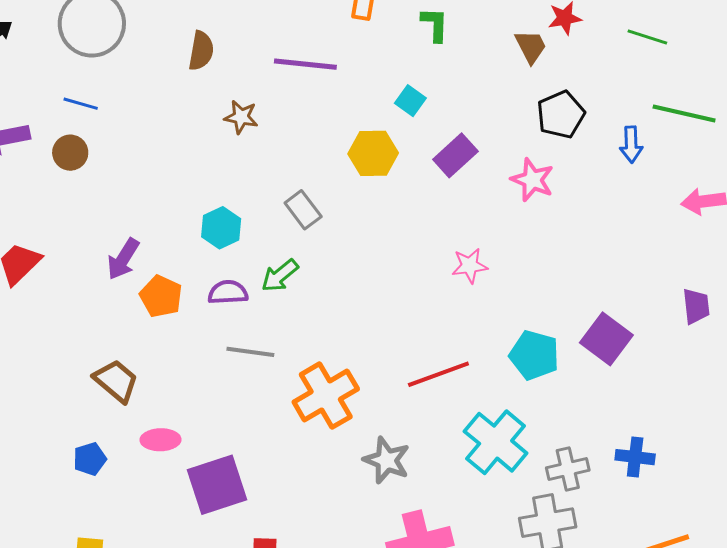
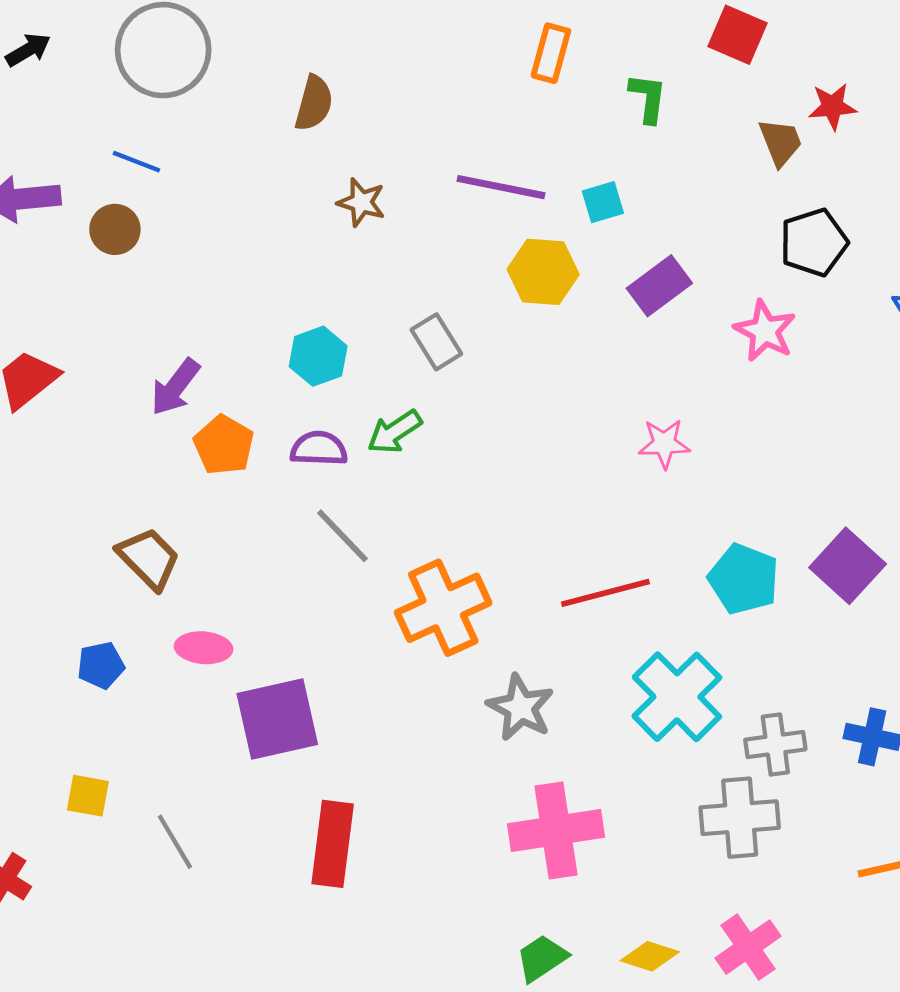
purple line: (305, 64) -> (501, 187), moved
cyan square: (410, 101) -> (603, 202), turned 32
gray line: (250, 352) -> (342, 536), turned 33

